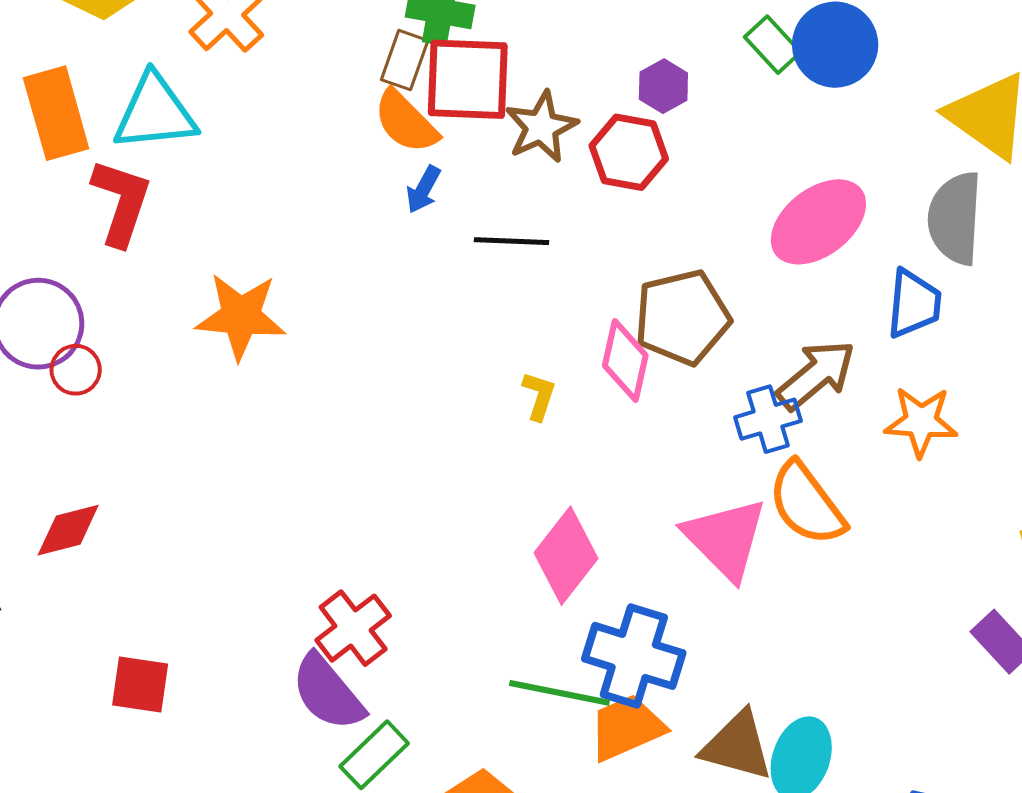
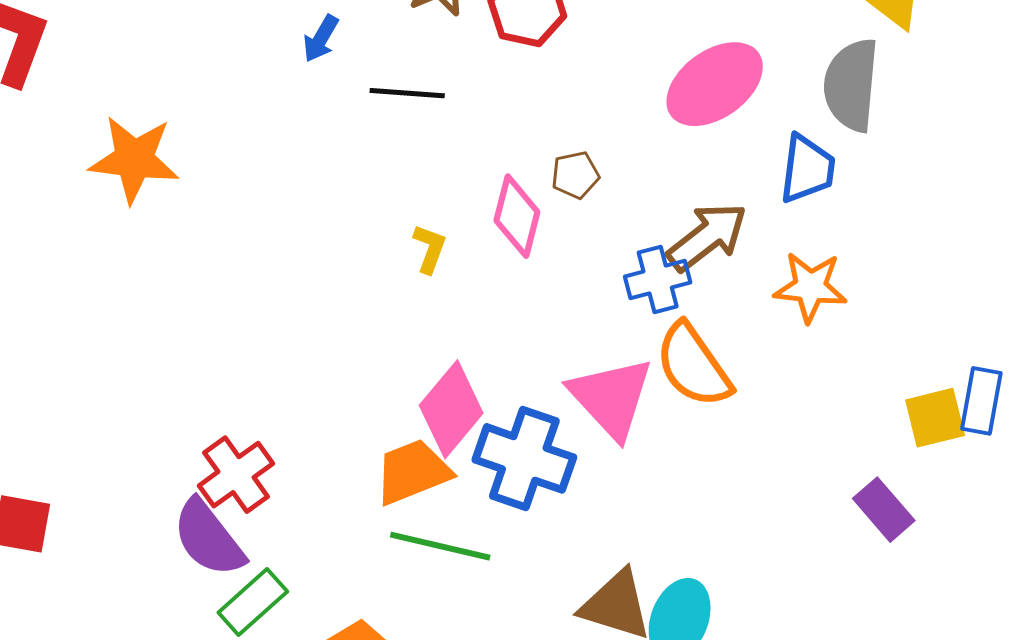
brown pentagon: (682, 317) -> (575, 175), size x0.5
blue cross: (634, 656) -> (524, 458), moved
orange trapezoid: (627, 728) -> (413, 472), moved

